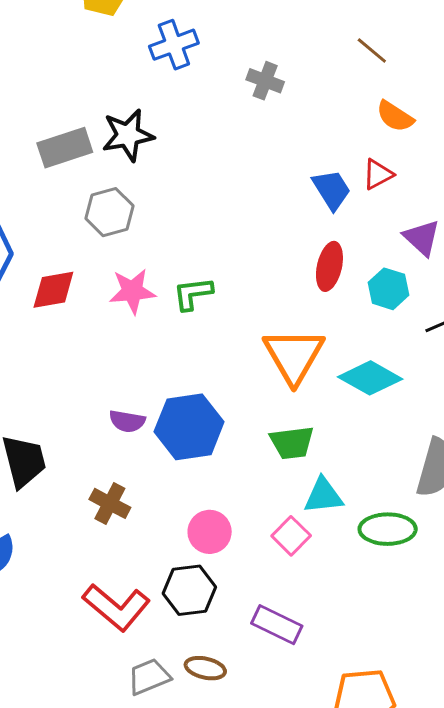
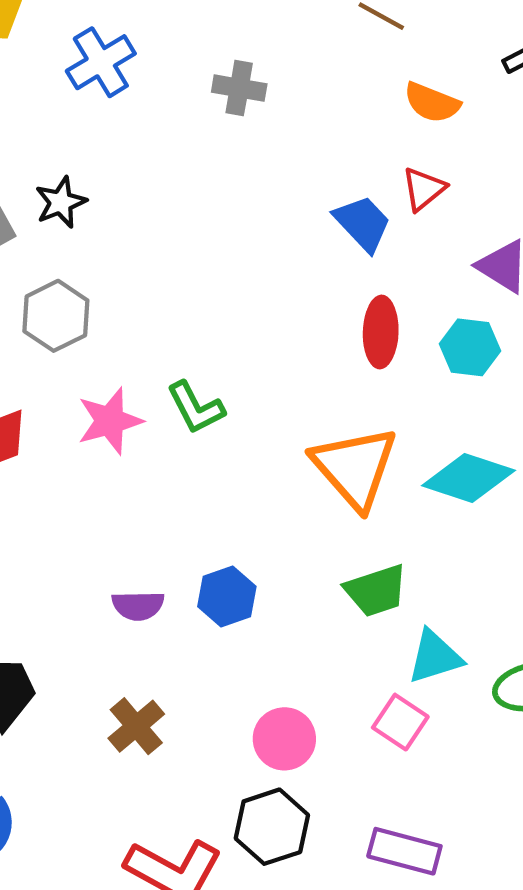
black star: (128, 135) -> (61, 202), size x0.7
green L-shape: (193, 294) -> (196, 408), turned -99
blue hexagon: (189, 427) -> (227, 596), size x0.6
brown cross: (110, 503) -> (136, 726), turned 33

